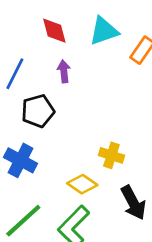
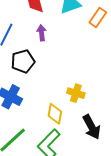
yellow diamond: (82, 184) -> (55, 114), turned 65

